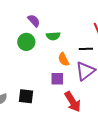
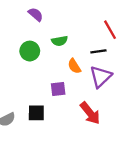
purple semicircle: (34, 21) -> (36, 14), moved
purple square: (57, 79) -> (58, 89), moved

